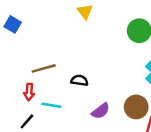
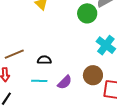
cyan line: (51, 105) -> (39, 81), moved

